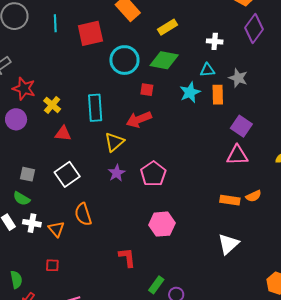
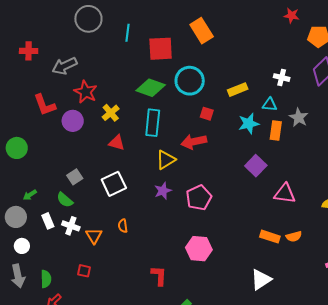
yellow rectangle: (168, 27) -> (238, 90), moved
green diamond: (164, 60) -> (151, 88), moved
purple square: (241, 126) -> (256, 166), moved
gray square: (28, 174) -> (75, 177), turned 35
orange semicircle: (83, 214) -> (123, 226), size x0.6

